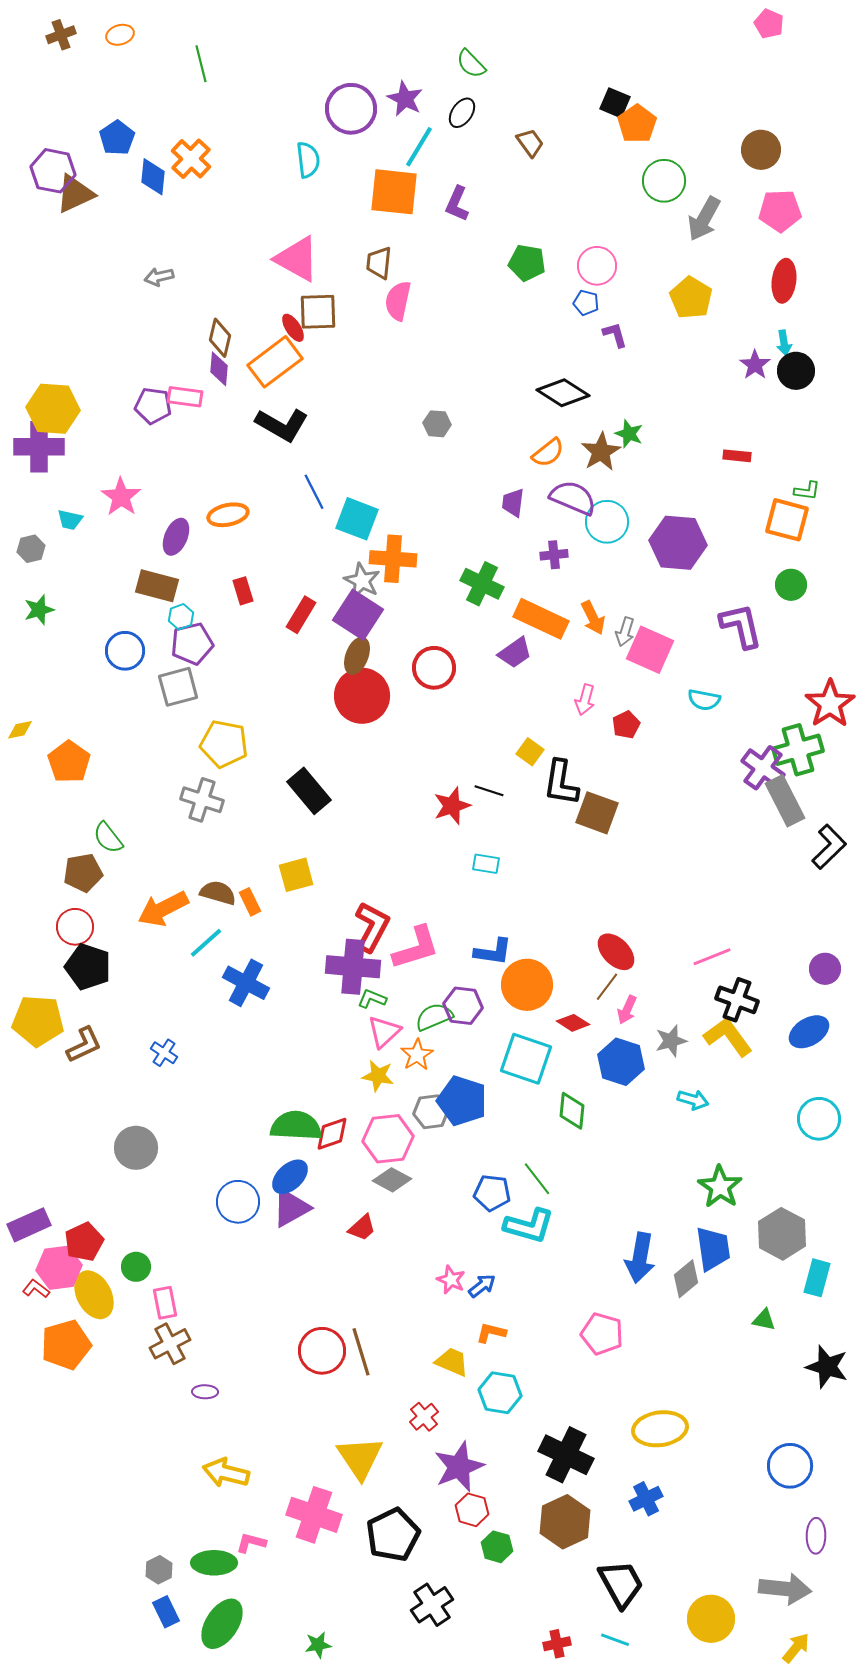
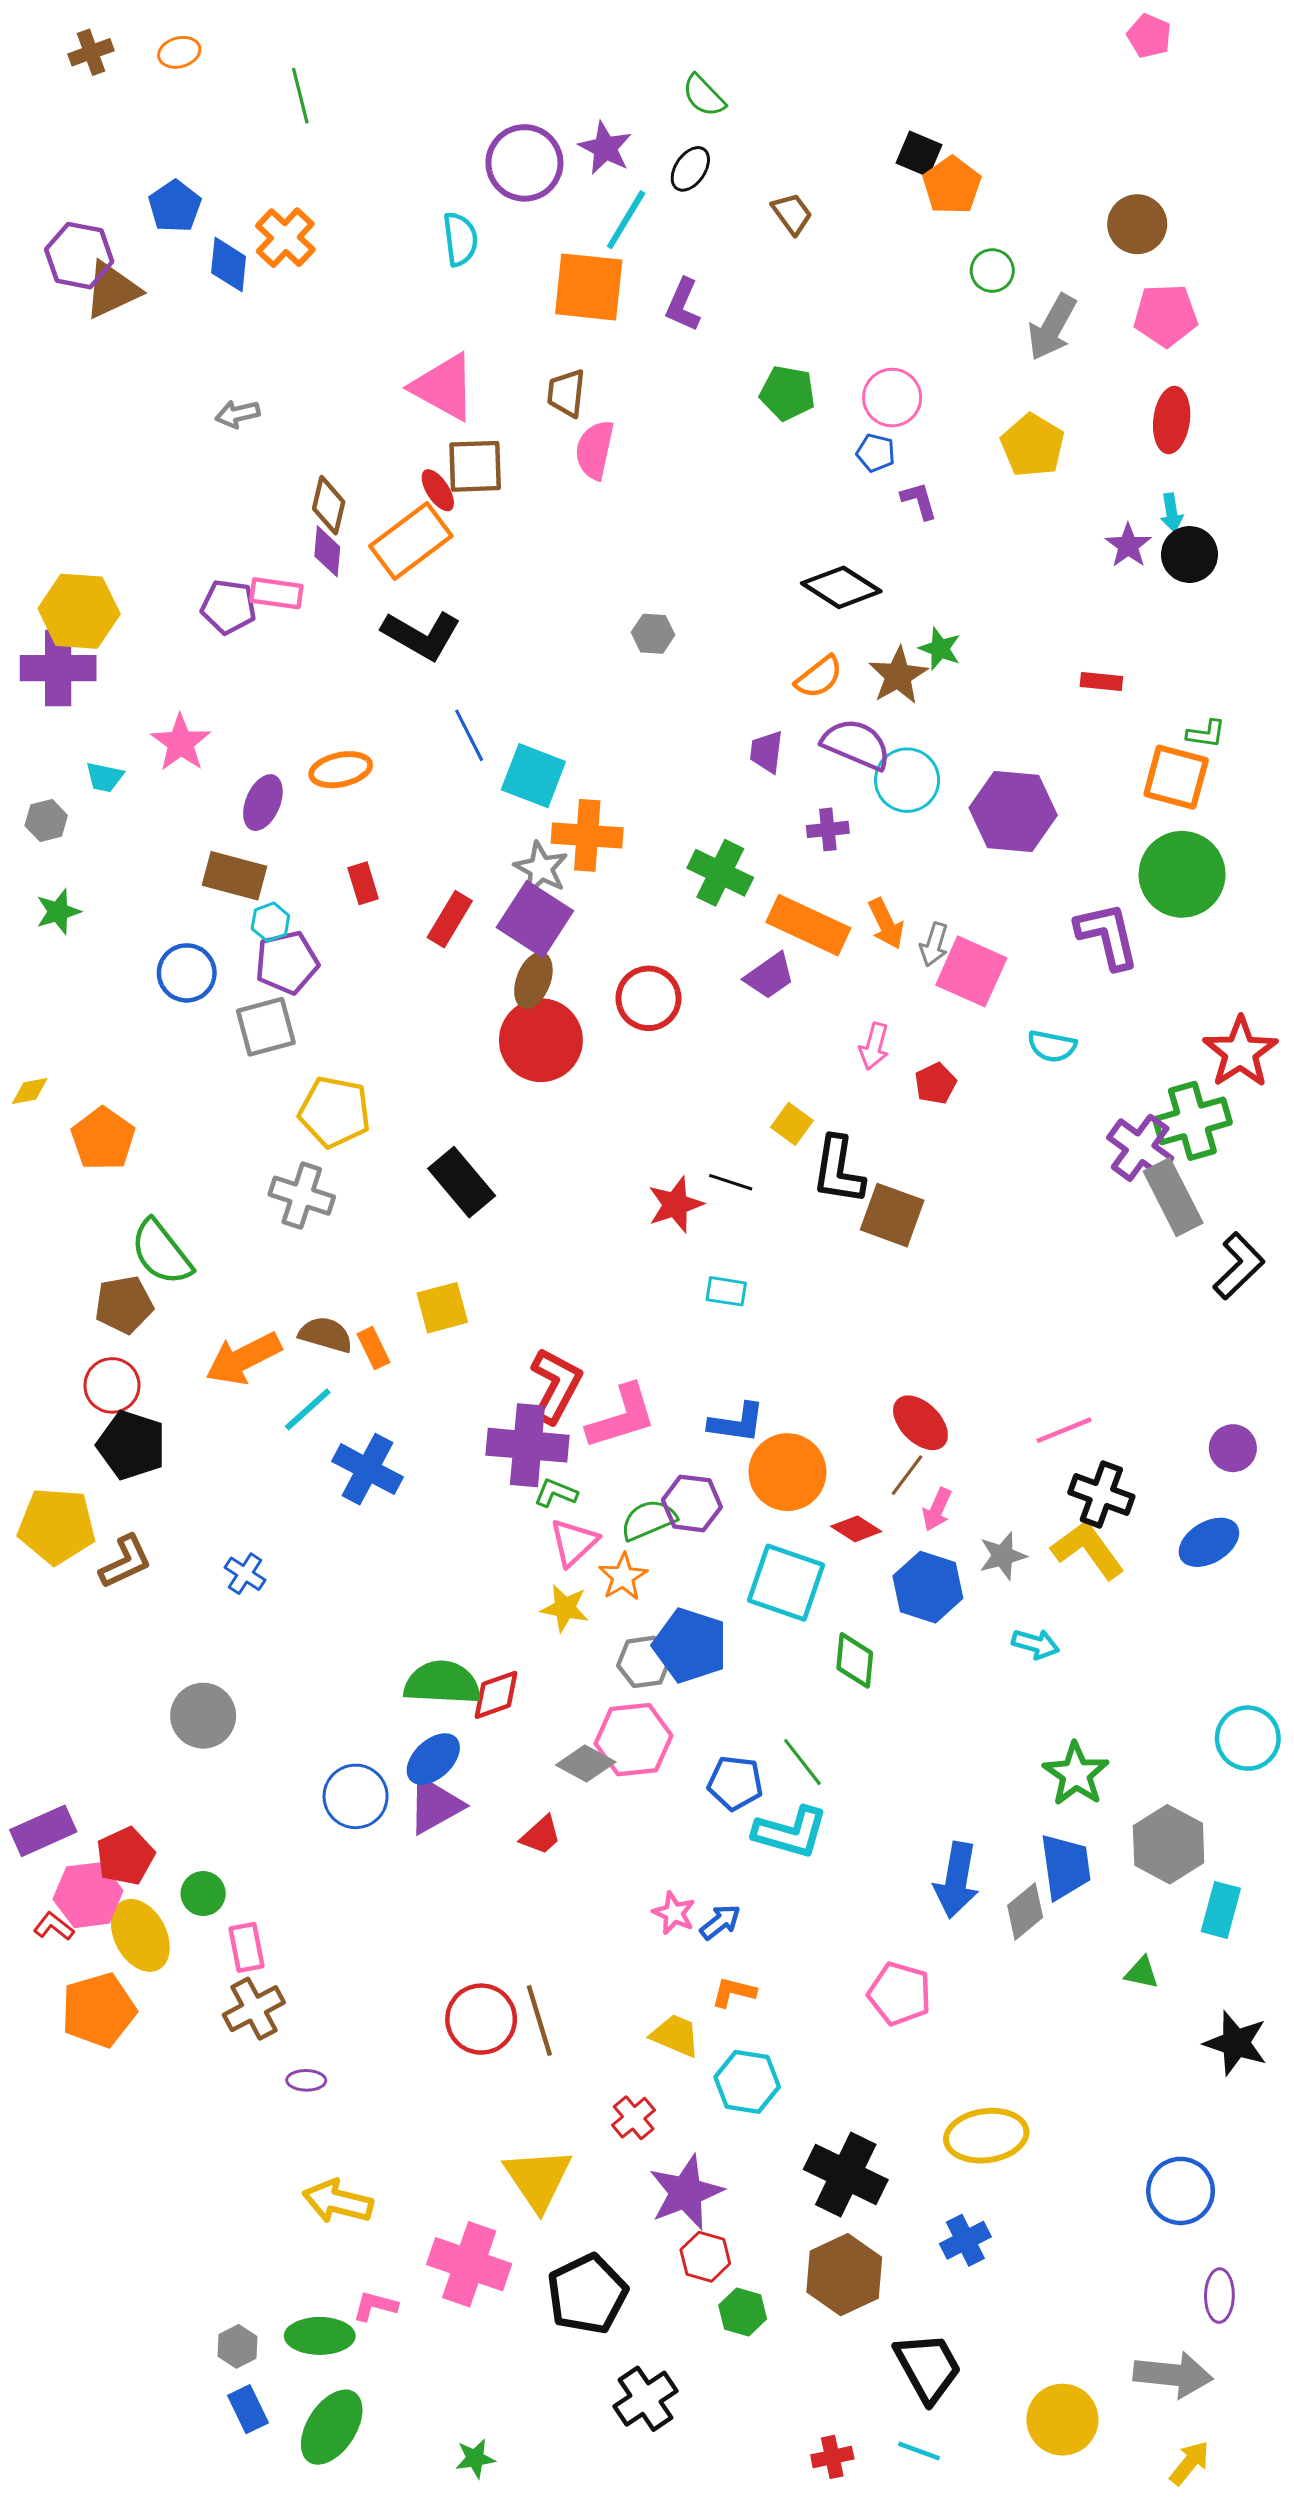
green circle: (664, 181) -> (992, 271), size x0.7
green circle: (791, 585) -> (1182, 874), size x1.8
green semicircle: (108, 838) -> (161, 1252), size x1.4
cyan circle: (819, 1119) -> (1248, 1738), moved
pink hexagon: (388, 1139) -> (634, 1740), moved

